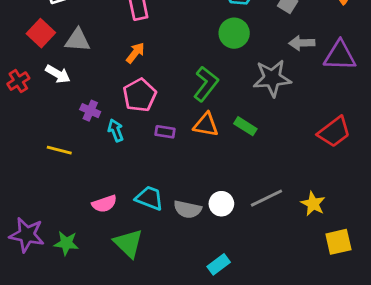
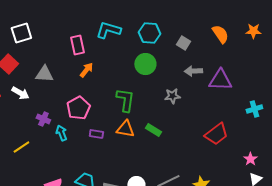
gray triangle: (78, 40) -> (44, 74), moved
orange arrow: (135, 53) -> (86, 70), moved
gray star: (272, 78) -> (172, 96), size x0.6
green L-shape: (206, 84) -> (125, 100), turned -30
yellow line: (59, 150) -> (21, 147), turned -48

